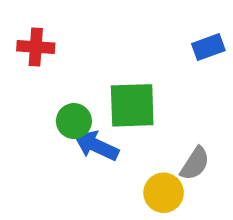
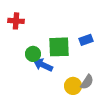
blue rectangle: (208, 47) -> (86, 40), moved
gray semicircle: (195, 164) -> (87, 82), moved

